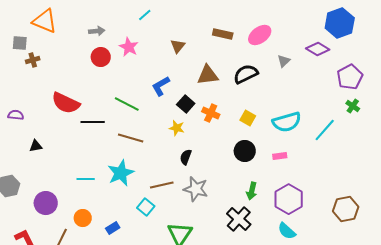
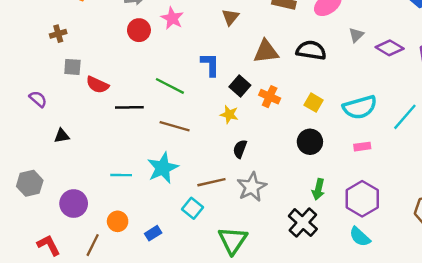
gray square: (20, 43) -> (72, 67), moved
purple diamond: (318, 49) -> (390, 48), moved
black semicircle: (246, 74) -> (311, 50), turned 35
blue L-shape: (161, 86) -> (210, 65), turned 120
red semicircle: (66, 103) -> (97, 85), size x0.7
purple semicircle: (16, 115) -> (38, 99), turned 35
pink rectangle: (280, 156) -> (362, 147), moved
gray star: (196, 189) -> (252, 187), turned 30

